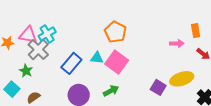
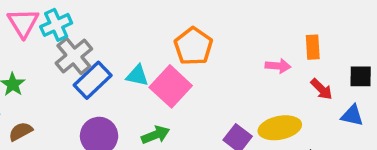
orange pentagon: (115, 32) -> (193, 46), moved
pink triangle: (28, 35) -> (23, 23), turned 42
gray cross: (38, 50) -> (74, 56), moved

